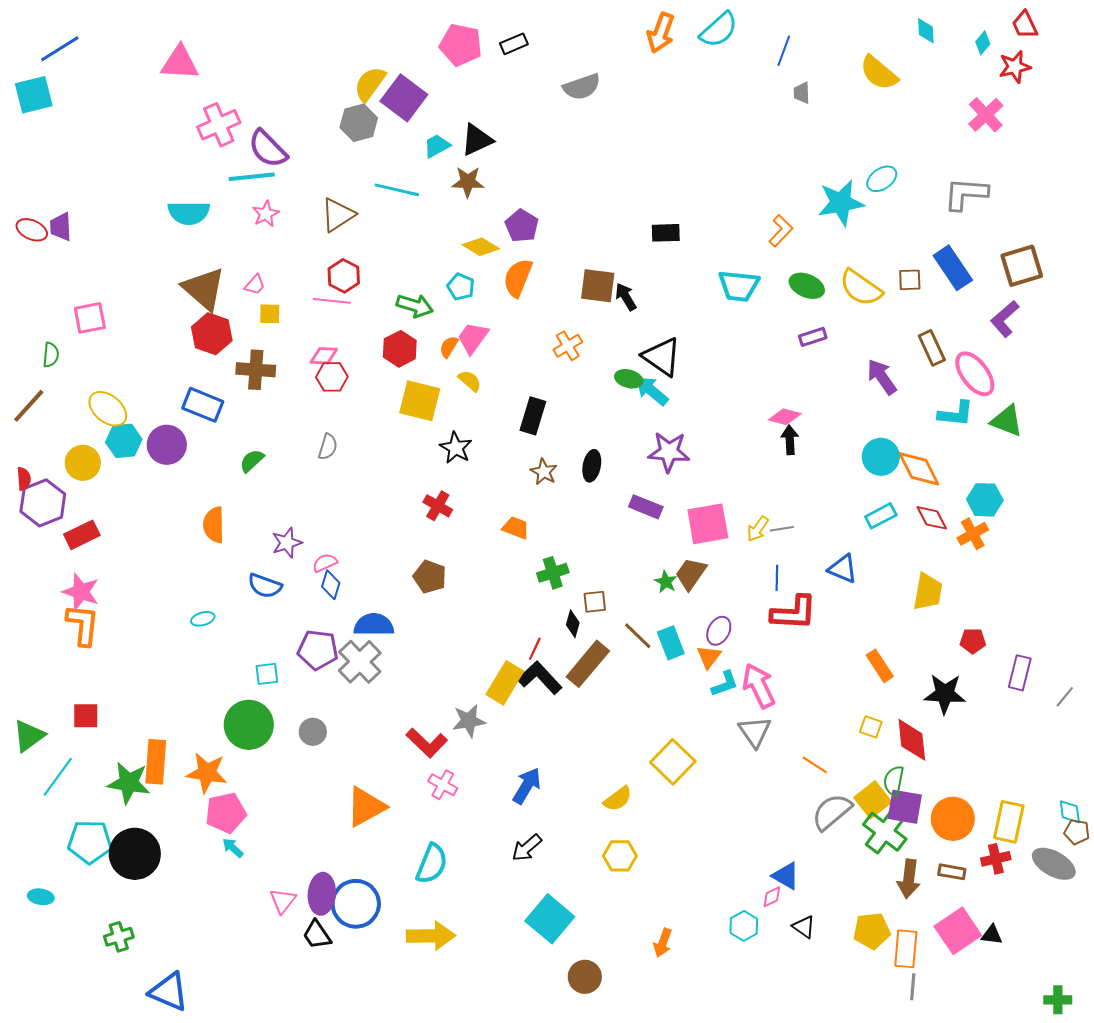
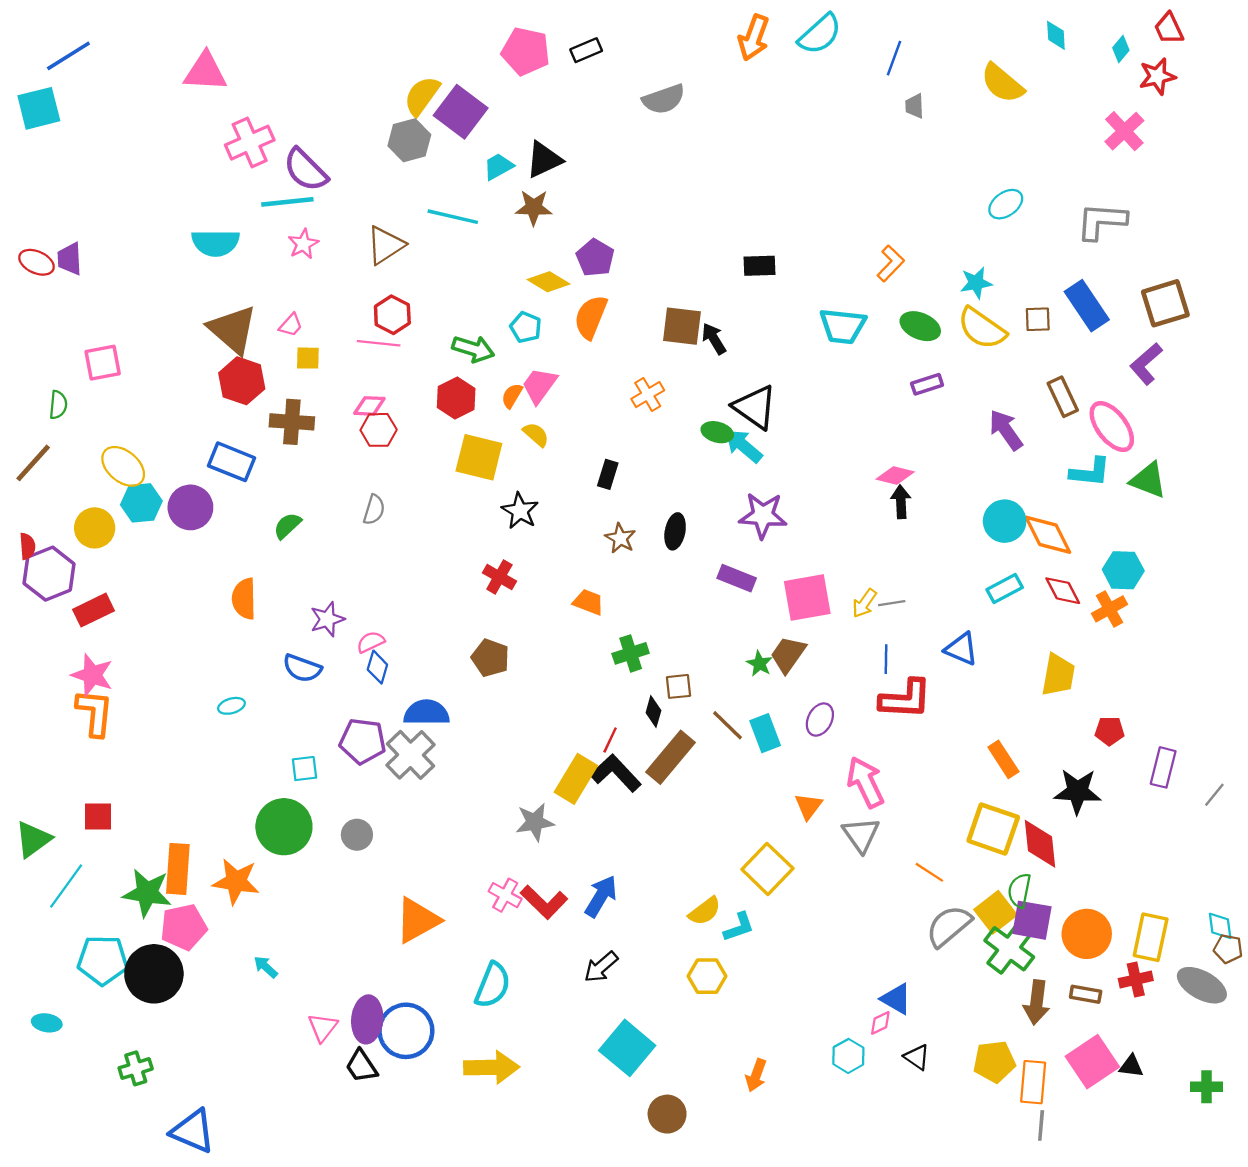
cyan star: (841, 203) -> (976, 283), moved, size x0.6
black rectangle: (533, 416) -> (608, 474), size x0.7
orange triangle: (709, 657) -> (808, 806), moved
cyan L-shape: (725, 684) -> (739, 927), moved
yellow square: (871, 727) -> (993, 829), size x2.0
red L-shape: (427, 743) -> (544, 902), moved
pink pentagon: (226, 813) -> (184, 927), moved
green cross: (1058, 1000) -> (1206, 1087), moved

